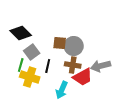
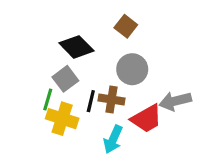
black diamond: (21, 33) -> (76, 47), moved
brown square: (60, 43) -> (126, 26), moved, turned 32
brown cross: (73, 65) -> (112, 99), moved

